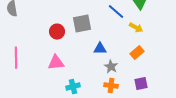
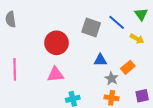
gray square: (82, 24) -> (91, 28), moved, turned 30
red circle: (57, 32) -> (56, 43), size x1.5
orange rectangle: (137, 53) -> (128, 67), moved

